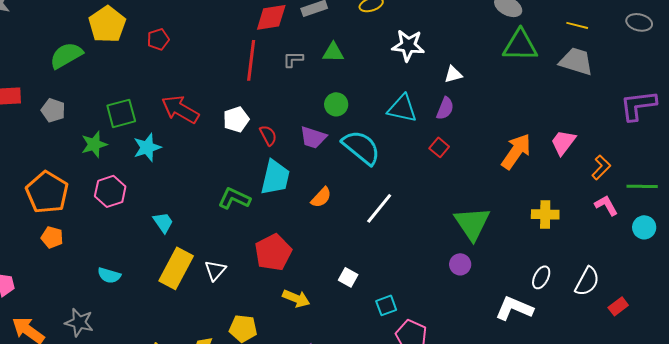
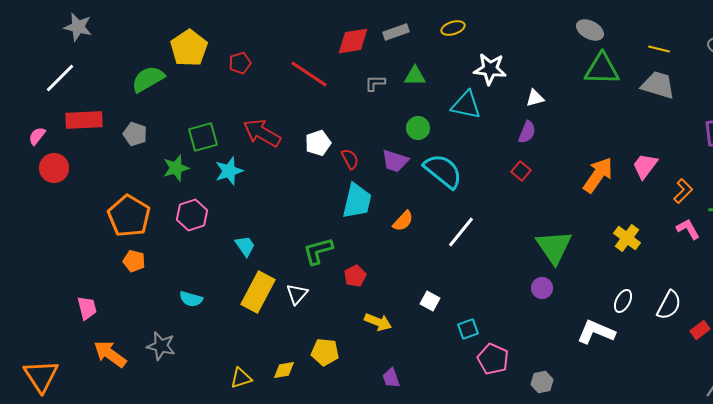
red line: (251, 60) -> (309, 74), moved, turned -63
cyan triangle: (402, 108) -> (466, 105), moved
green L-shape: (234, 198) -> (318, 251), moved, turned -40
yellow cross: (545, 214) -> (627, 238), turned 36
red pentagon: (273, 252) -> (355, 276), size x0.6

